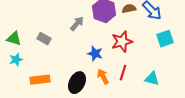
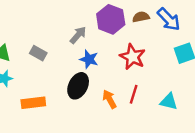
red star: (122, 42) -> (132, 57), turned -30
blue star: (95, 54) -> (89, 59), moved
black ellipse: (77, 83) -> (78, 86), moved

